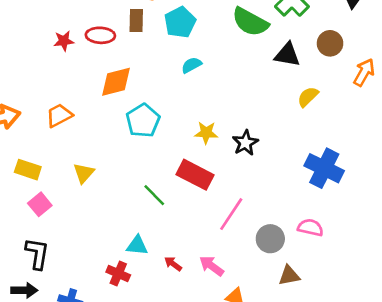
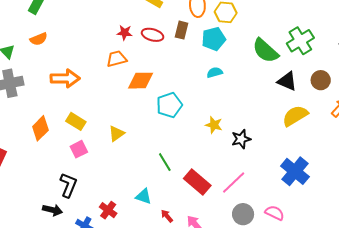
orange diamond: (116, 82) -> (141, 81), moved
yellow semicircle: (308, 97) -> (295, 116), size x1.5
orange trapezoid: (59, 115) -> (117, 59), moved
red rectangle: (195, 175) -> (197, 182), moved
pink line: (231, 214) -> (234, 182), moved
red cross: (118, 273) -> (108, 210), moved

